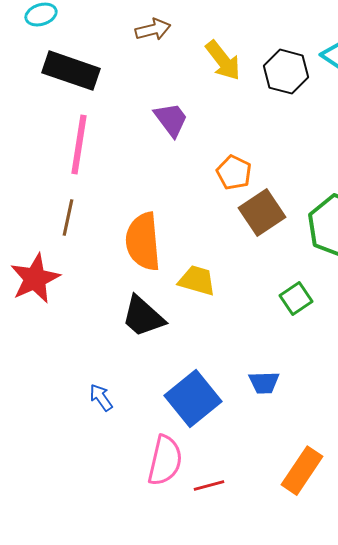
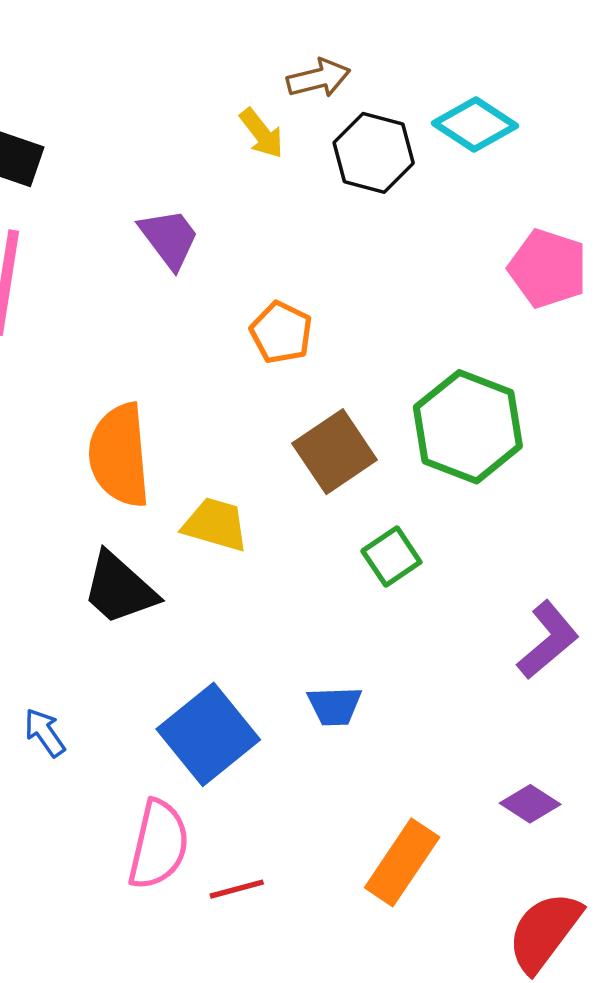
brown arrow: (153, 30) -> (319, 78), moved
yellow arrow: (223, 61) -> (262, 133), size x0.7
brown square: (262, 213) -> (335, 452), moved

